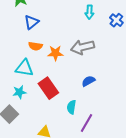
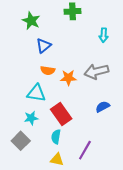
cyan semicircle: (71, 107) -> (56, 137), moved
purple line: (86, 123) -> (85, 150), moved

